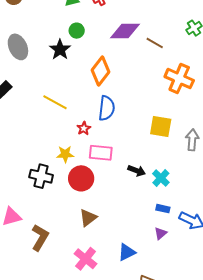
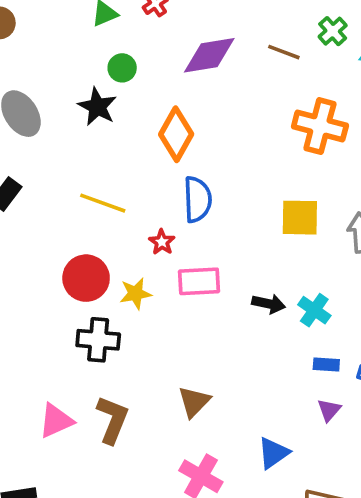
brown line: (155, 43) -> (284, 52), moved
red circle: (81, 178) -> (86, 278), moved
brown L-shape: (40, 238) -> (112, 420), moved

